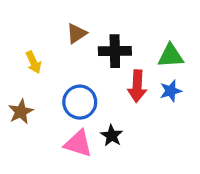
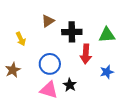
blue star: (171, 91) -> (107, 72), moved

